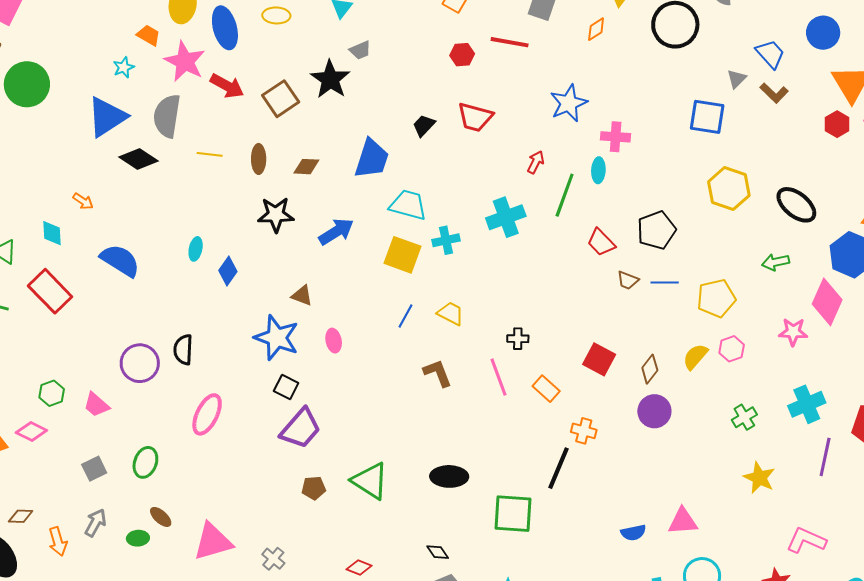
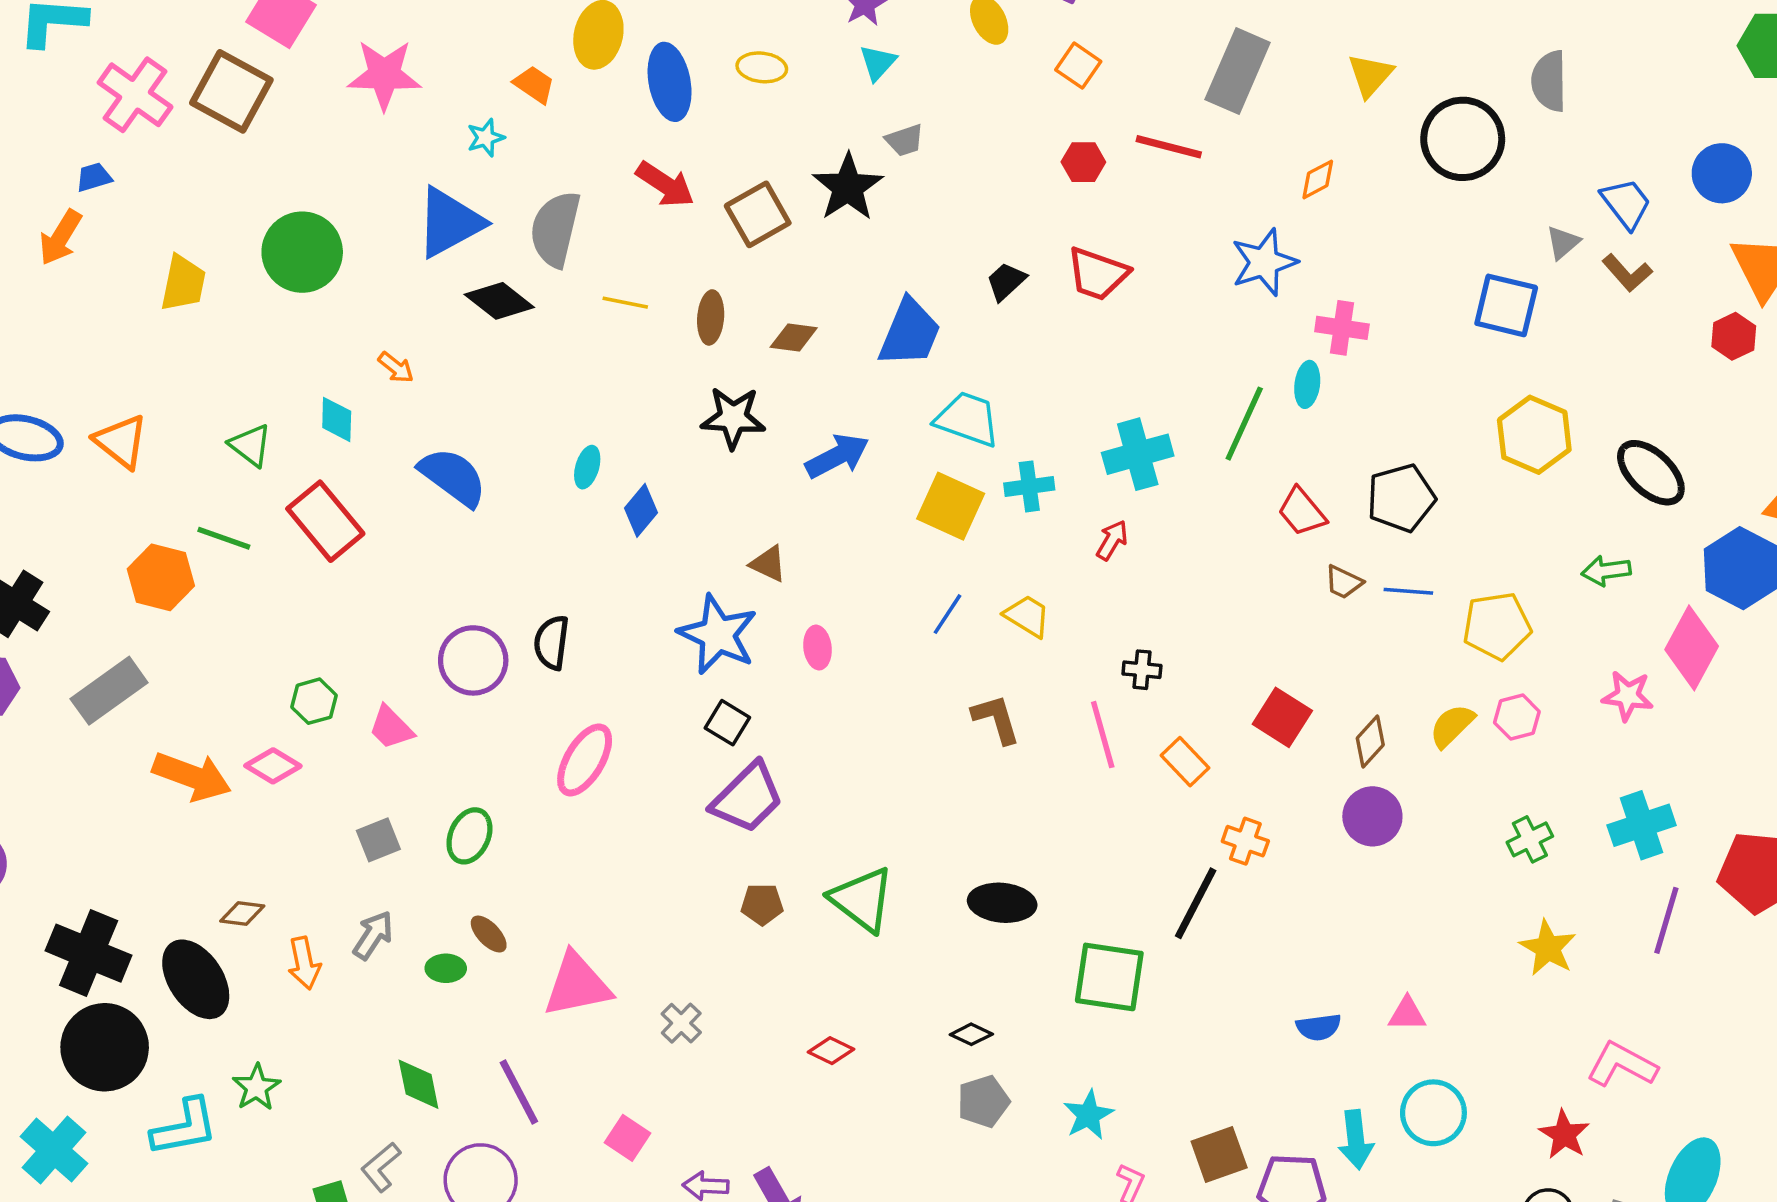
orange diamond: (596, 29) -> (1318, 179), moved
pink star: (185, 61) -> (384, 75), moved, turned -30
green circle: (27, 84) -> (302, 252), moved
red arrow: (536, 162) -> (1112, 540), moved
pink triangle: (683, 521) -> (1407, 1014), size x0.7
black diamond: (438, 552) -> (971, 1034), turned -35

